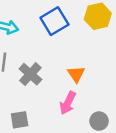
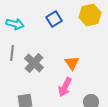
blue square: (54, 21) -> (54, 19), size x0.7

